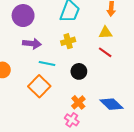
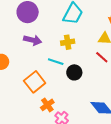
cyan line: (47, 64) -> (56, 62), moved
orange cross: (78, 102) -> (47, 105), moved

